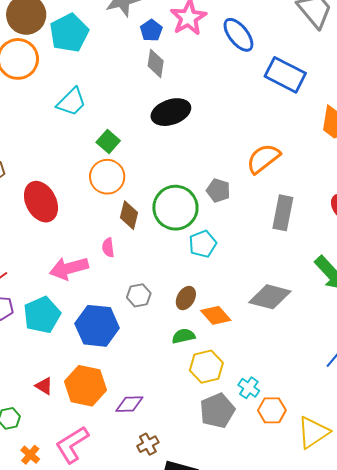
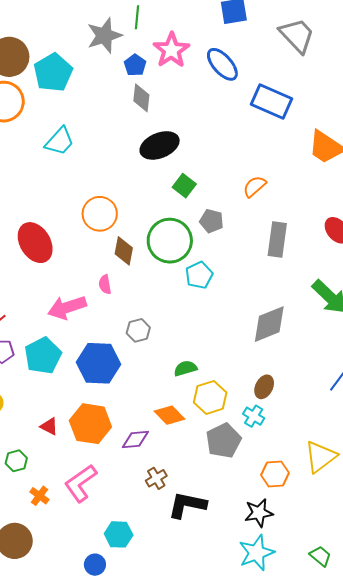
green square: (108, 142) -> (184, 186), moved
orange semicircle: (263, 159) -> (254, 186), size x0.7
gray diamond: (270, 297) -> (269, 324), turned -33
brown ellipse: (186, 298) -> (264, 387), moved
orange diamond: (216, 315) -> (169, 415), moved
orange hexagon: (272, 410) -> (275, 474), moved

